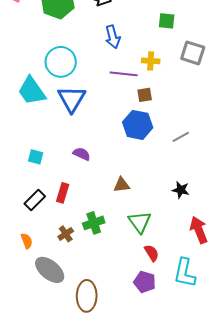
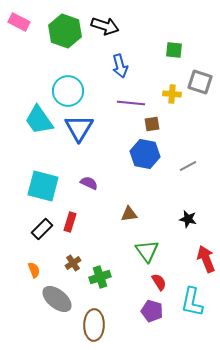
yellow cross: (151, 61) -> (172, 94), moved
cyan square: (36, 157) -> (43, 186), size x2.0
green cross: (94, 223) -> (100, 277), moved

